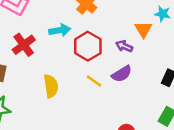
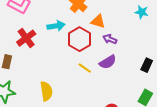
orange triangle: (143, 29) -> (98, 21), moved, turned -42
yellow semicircle: (51, 86) -> (46, 91), moved

